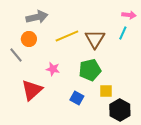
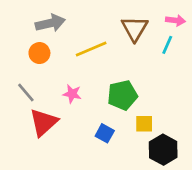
brown triangle: (95, 39) -> (135, 29), moved
gray line: (16, 55) -> (26, 92), moved

